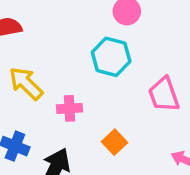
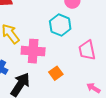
pink cross: (70, 108) -> (33, 51), size x1.6

